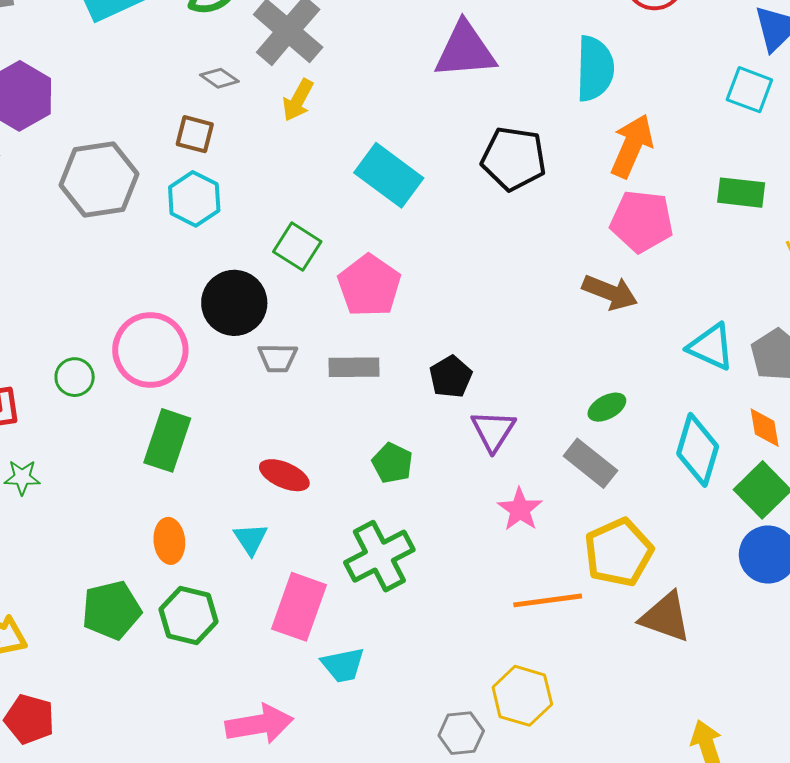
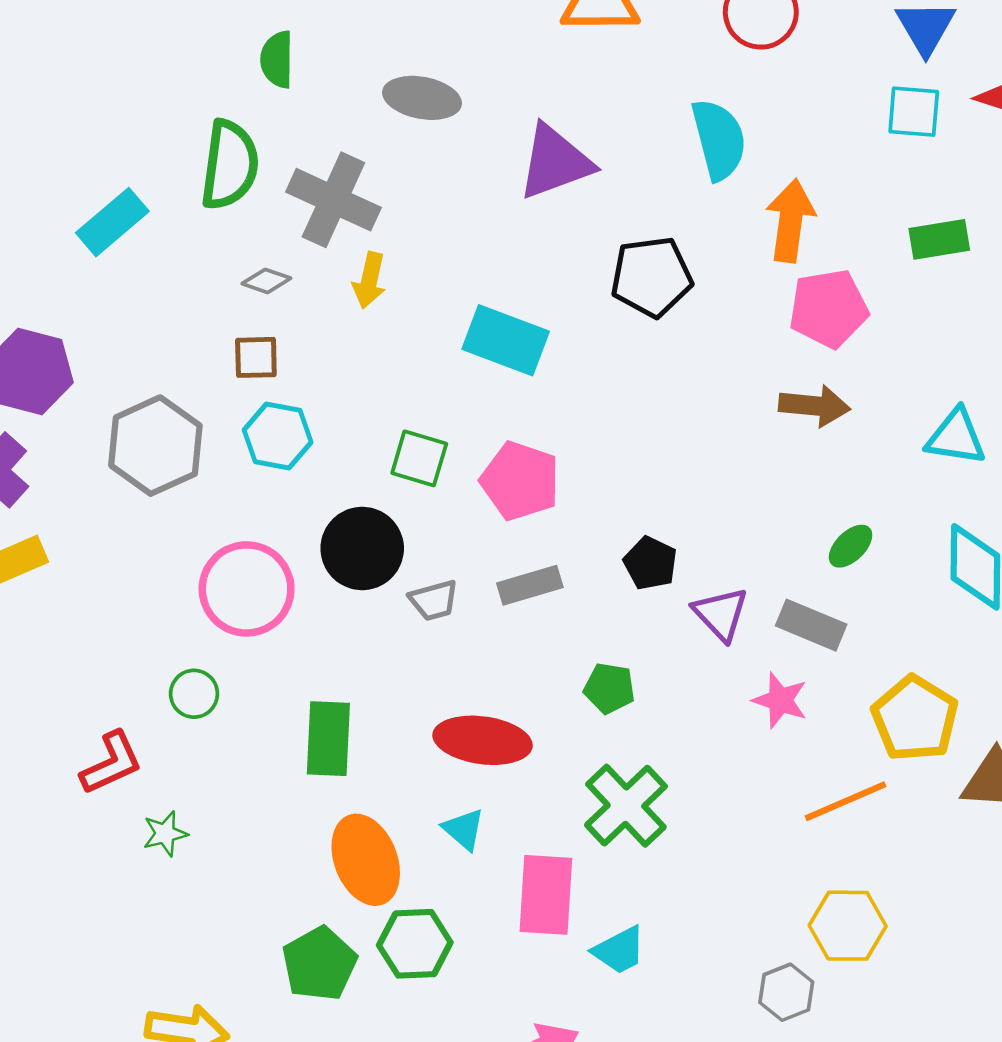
pink circle: (150, 350) -> (247, 589), moved
gray rectangle: (590, 463) -> (811, 625), moved
red ellipse: (284, 475) -> (483, 740), size x1.5
orange ellipse: (169, 541) -> (366, 860), size x1.6

